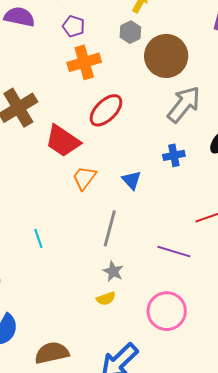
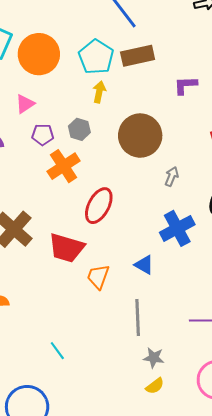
gray hexagon: (130, 32) -> (79, 129), moved
gray arrow: (184, 104) -> (172, 177), size x0.5
blue cross: (174, 155) -> (177, 228), size x1.6
cyan line: (38, 238) -> (57, 351), moved

